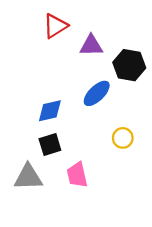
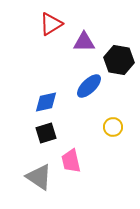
gray triangle: (28, 177) -> (39, 177), moved, turned 36

